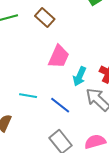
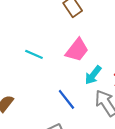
cyan line: (28, 96) -> (34, 54), moved

